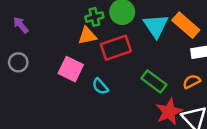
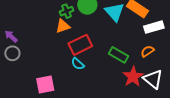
purple arrow: (21, 25) -> (11, 36), moved
red rectangle: (116, 48) -> (80, 45), moved
pink square: (71, 69) -> (45, 85), moved, turned -30

